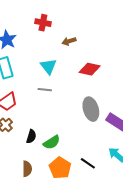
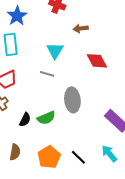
red diamond: (90, 69) -> (97, 61), turned 40
gray ellipse: (91, 109) -> (72, 100), moved
green semicircle: (52, 142) -> (46, 118), moved

